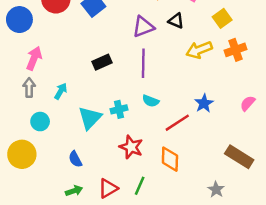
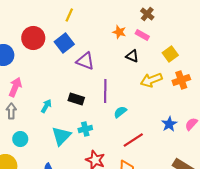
purple triangle: (143, 27) -> (85, 61), moved, turned 42
black rectangle: (102, 62) -> (76, 99), moved, turned 42
cyan arrow: (61, 91) -> (46, 106), moved
cyan semicircle: (151, 101) -> (120, 112), moved, turned 120
blue star: (204, 103) -> (169, 124), moved

